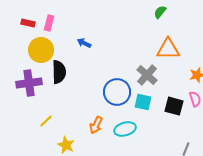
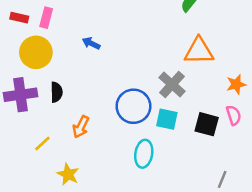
black semicircle: (59, 72) -> (56, 92), moved, size x0.7
orange arrow: (96, 125) -> (81, 127), moved
cyan ellipse: (125, 129) -> (144, 154), turned -65

